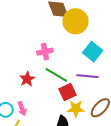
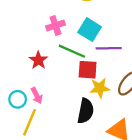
cyan square: (93, 52) -> (90, 30), moved
red square: (67, 92) -> (88, 70), turned 36

